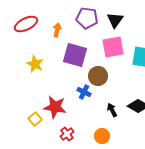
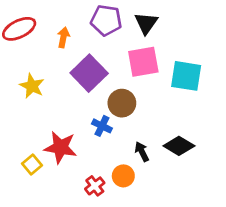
purple square: (75, 55) -> (89, 73), turned 30
red cross: (67, 134) -> (95, 186), moved
orange circle: (102, 136) -> (123, 176), moved

